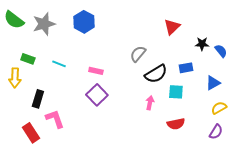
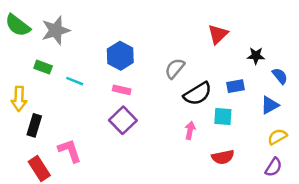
blue hexagon: (84, 22) -> (120, 56), moved
blue semicircle: (221, 51) -> (280, 76), moved
green rectangle: (28, 59) -> (43, 67), moved
black rectangle: (38, 99) -> (34, 125), moved

